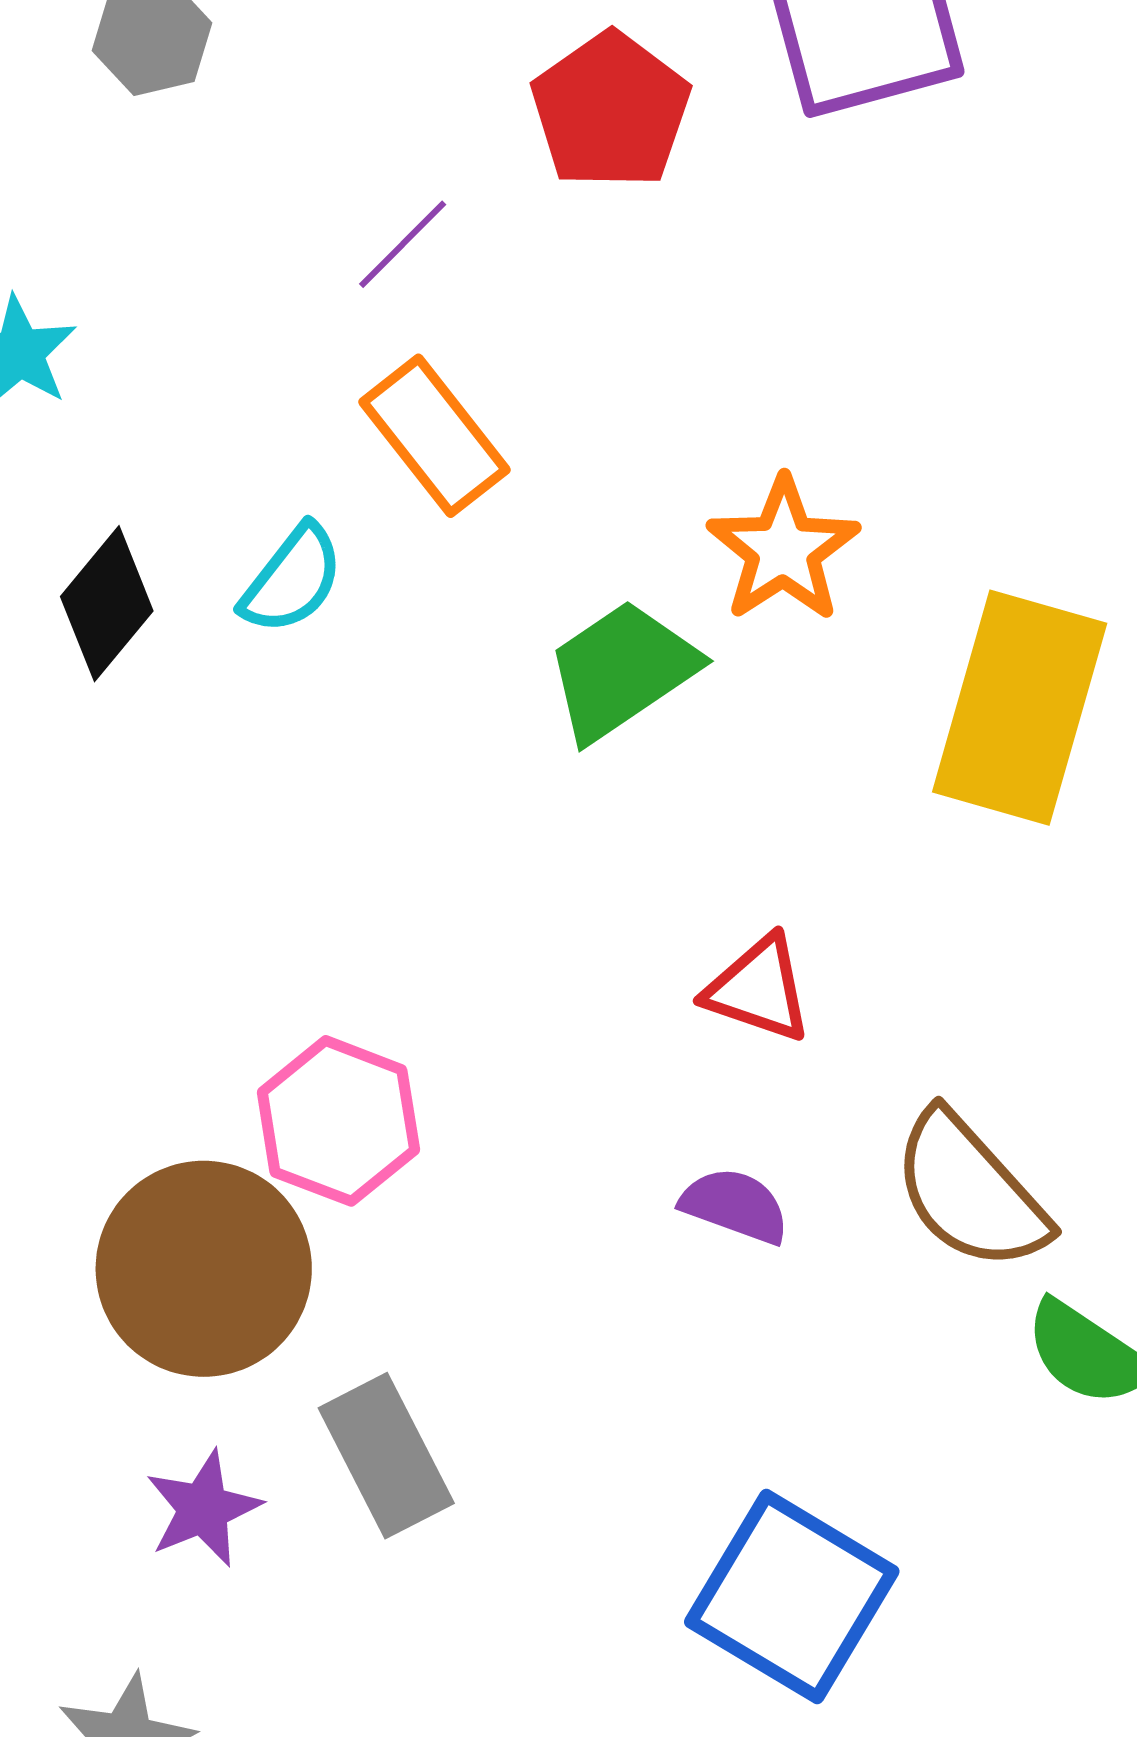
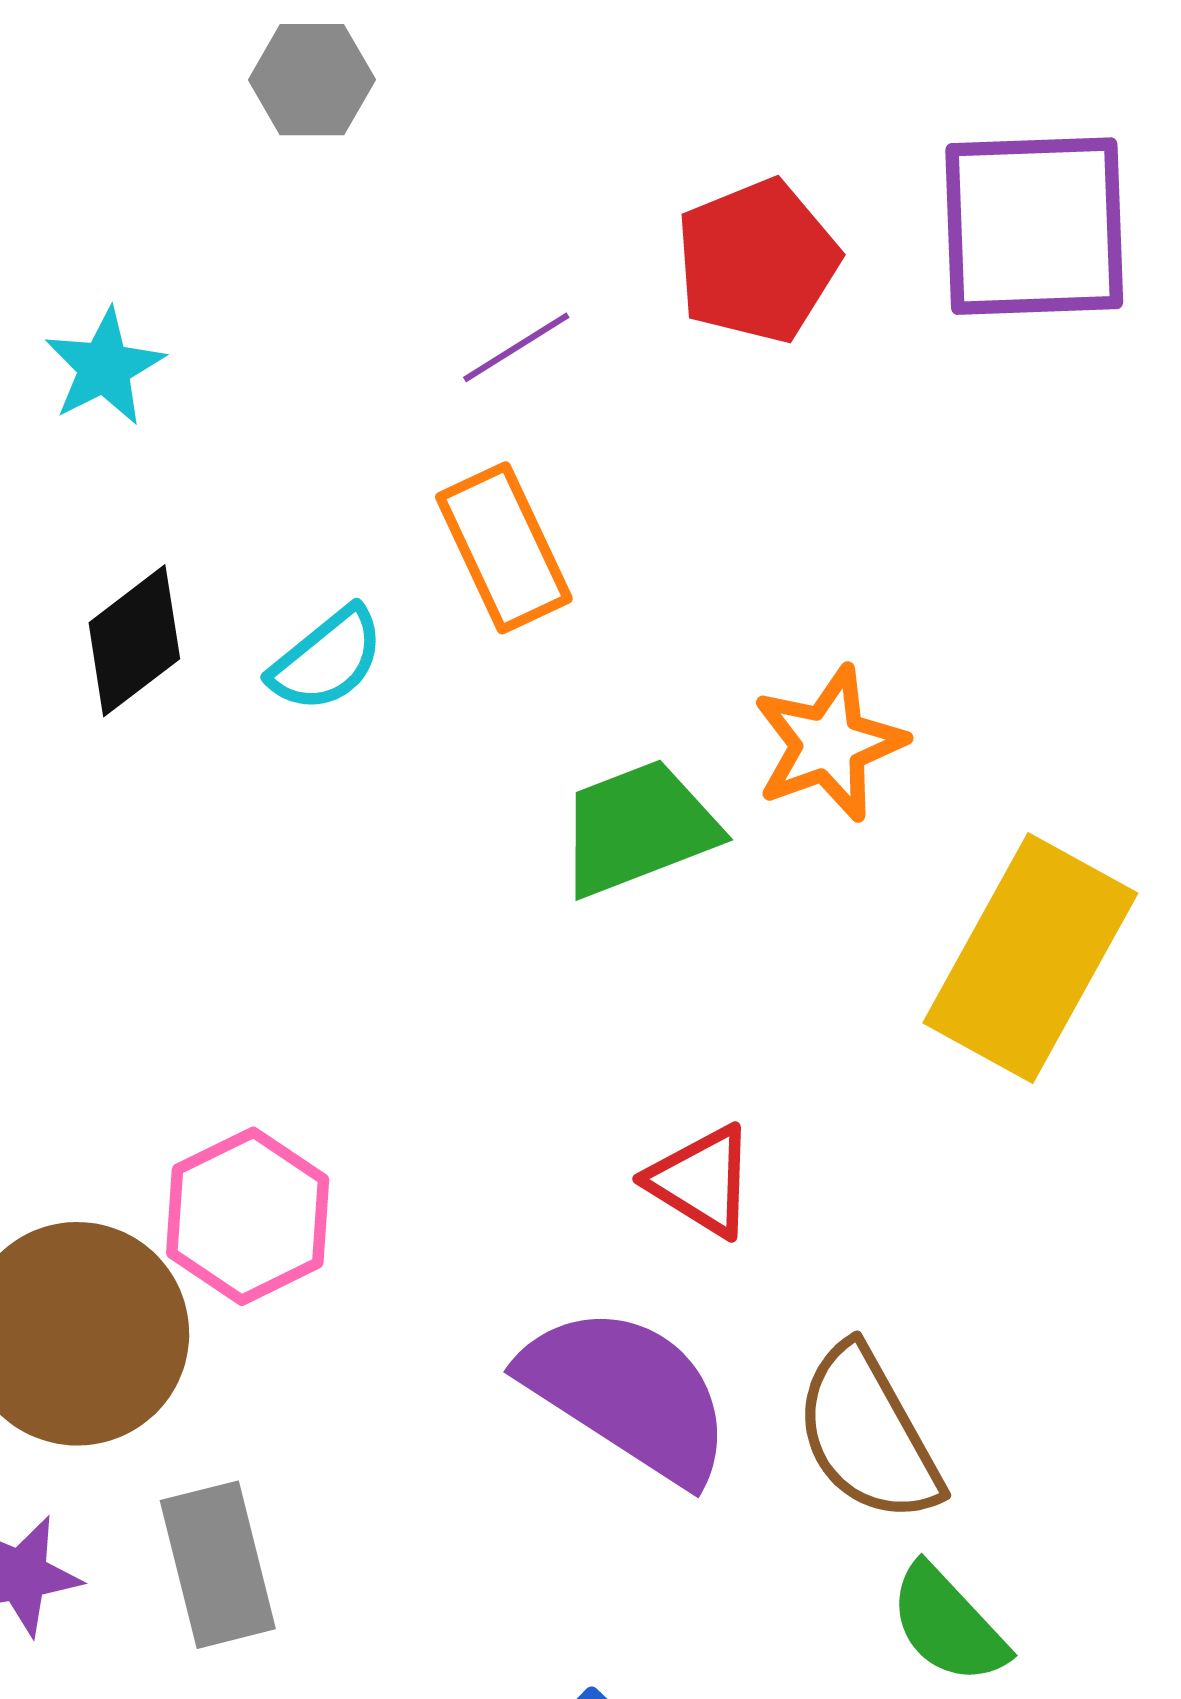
purple semicircle: (735, 1206) -> (628, 1394), size x2.0

